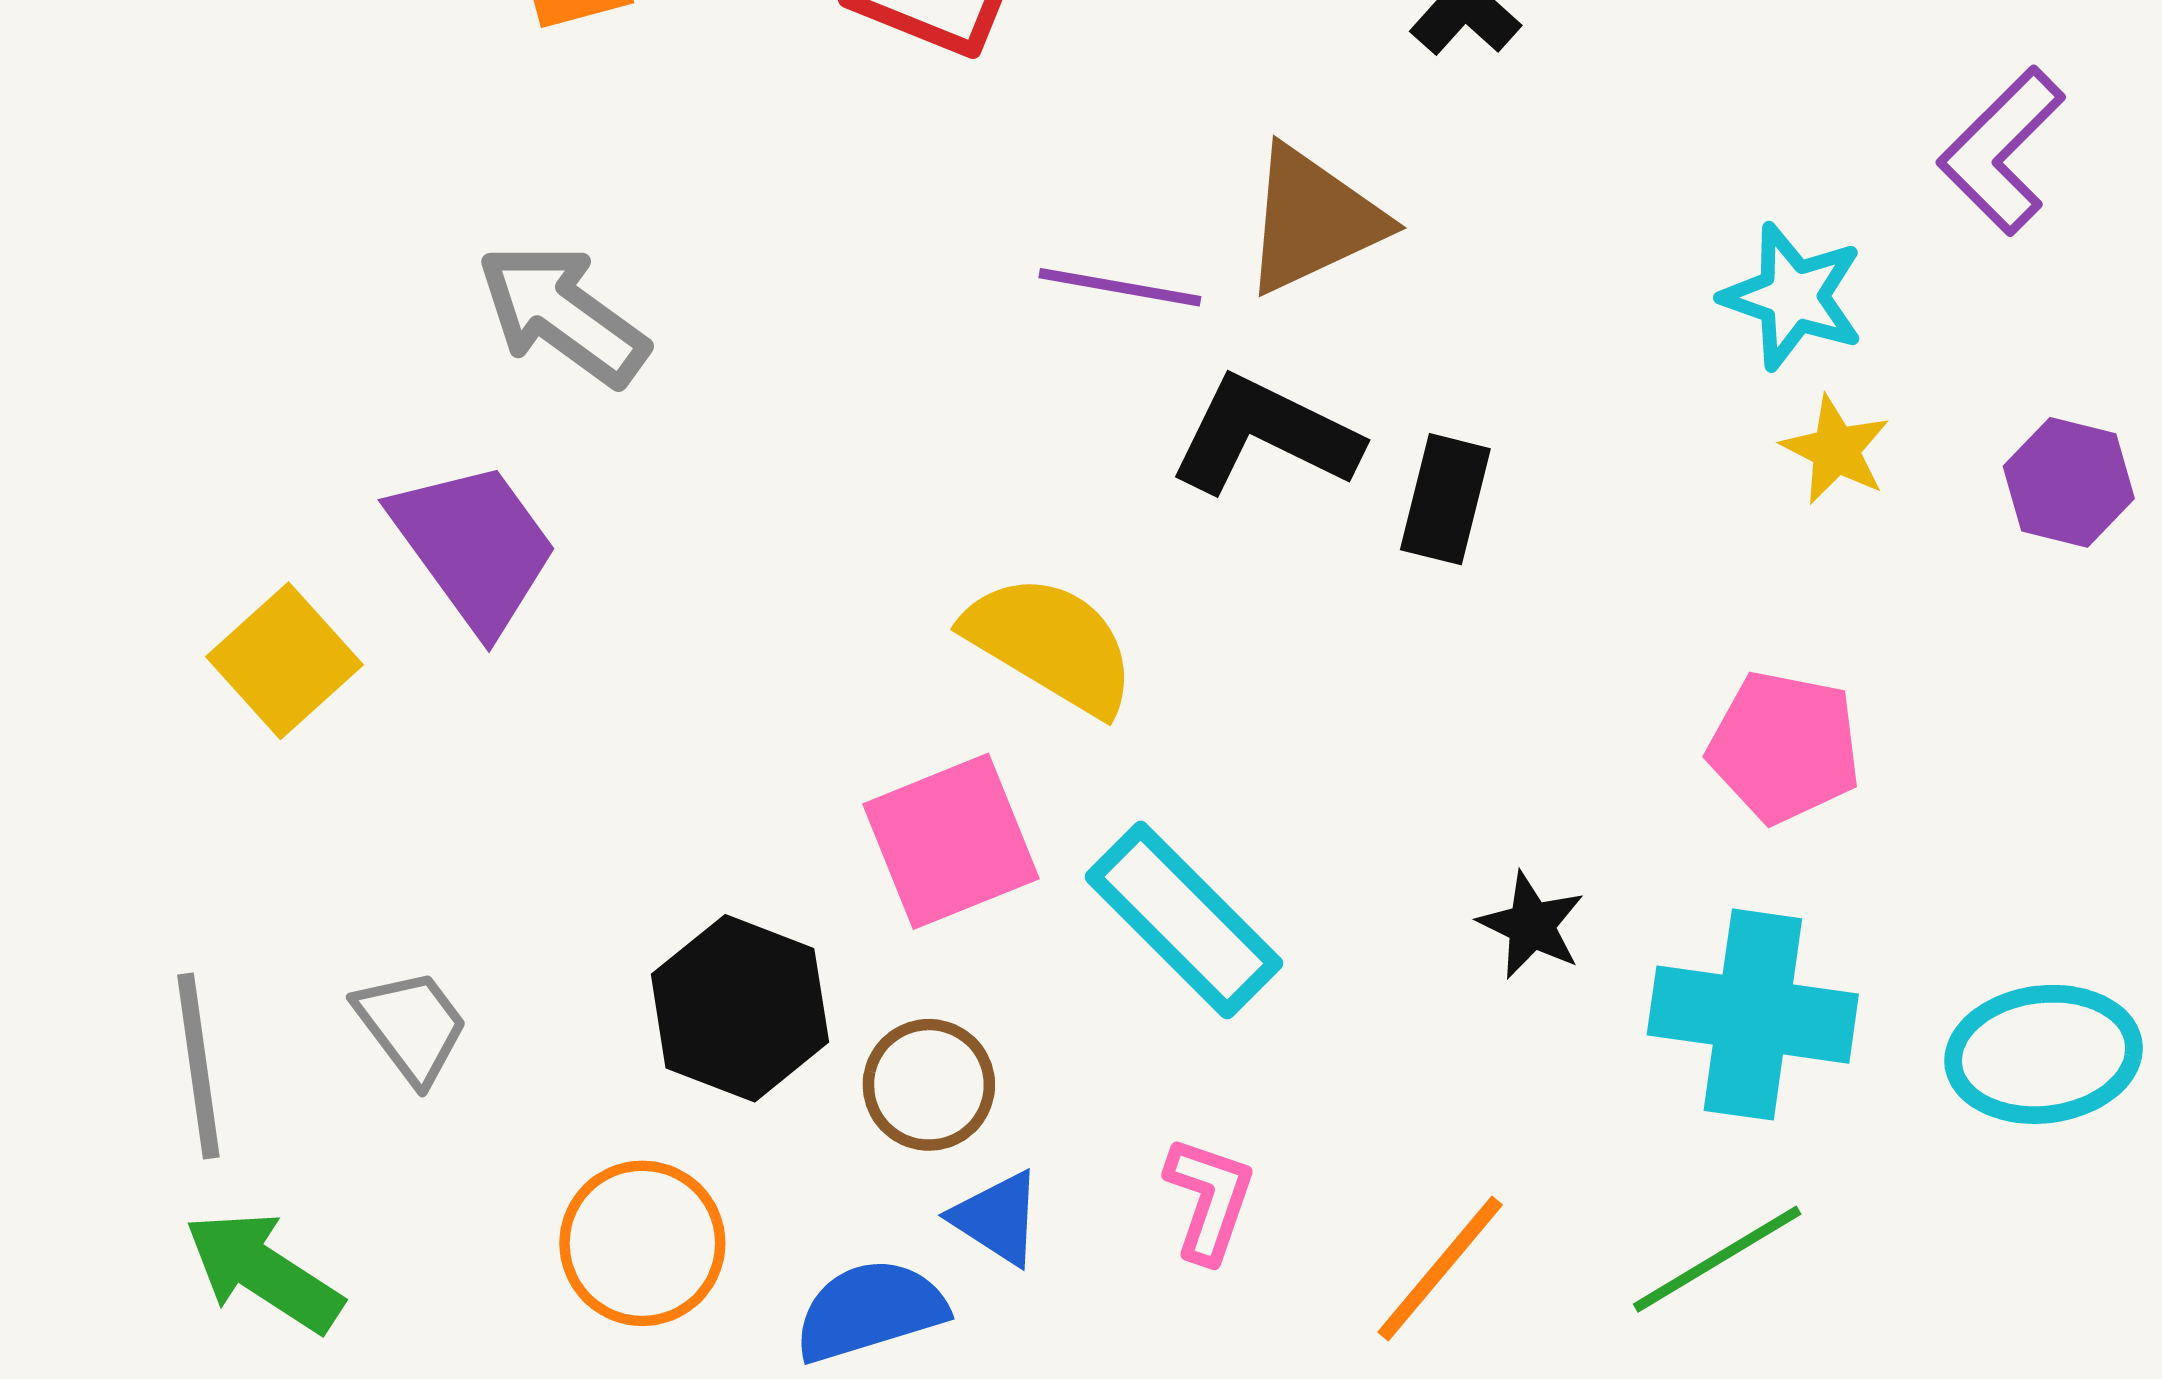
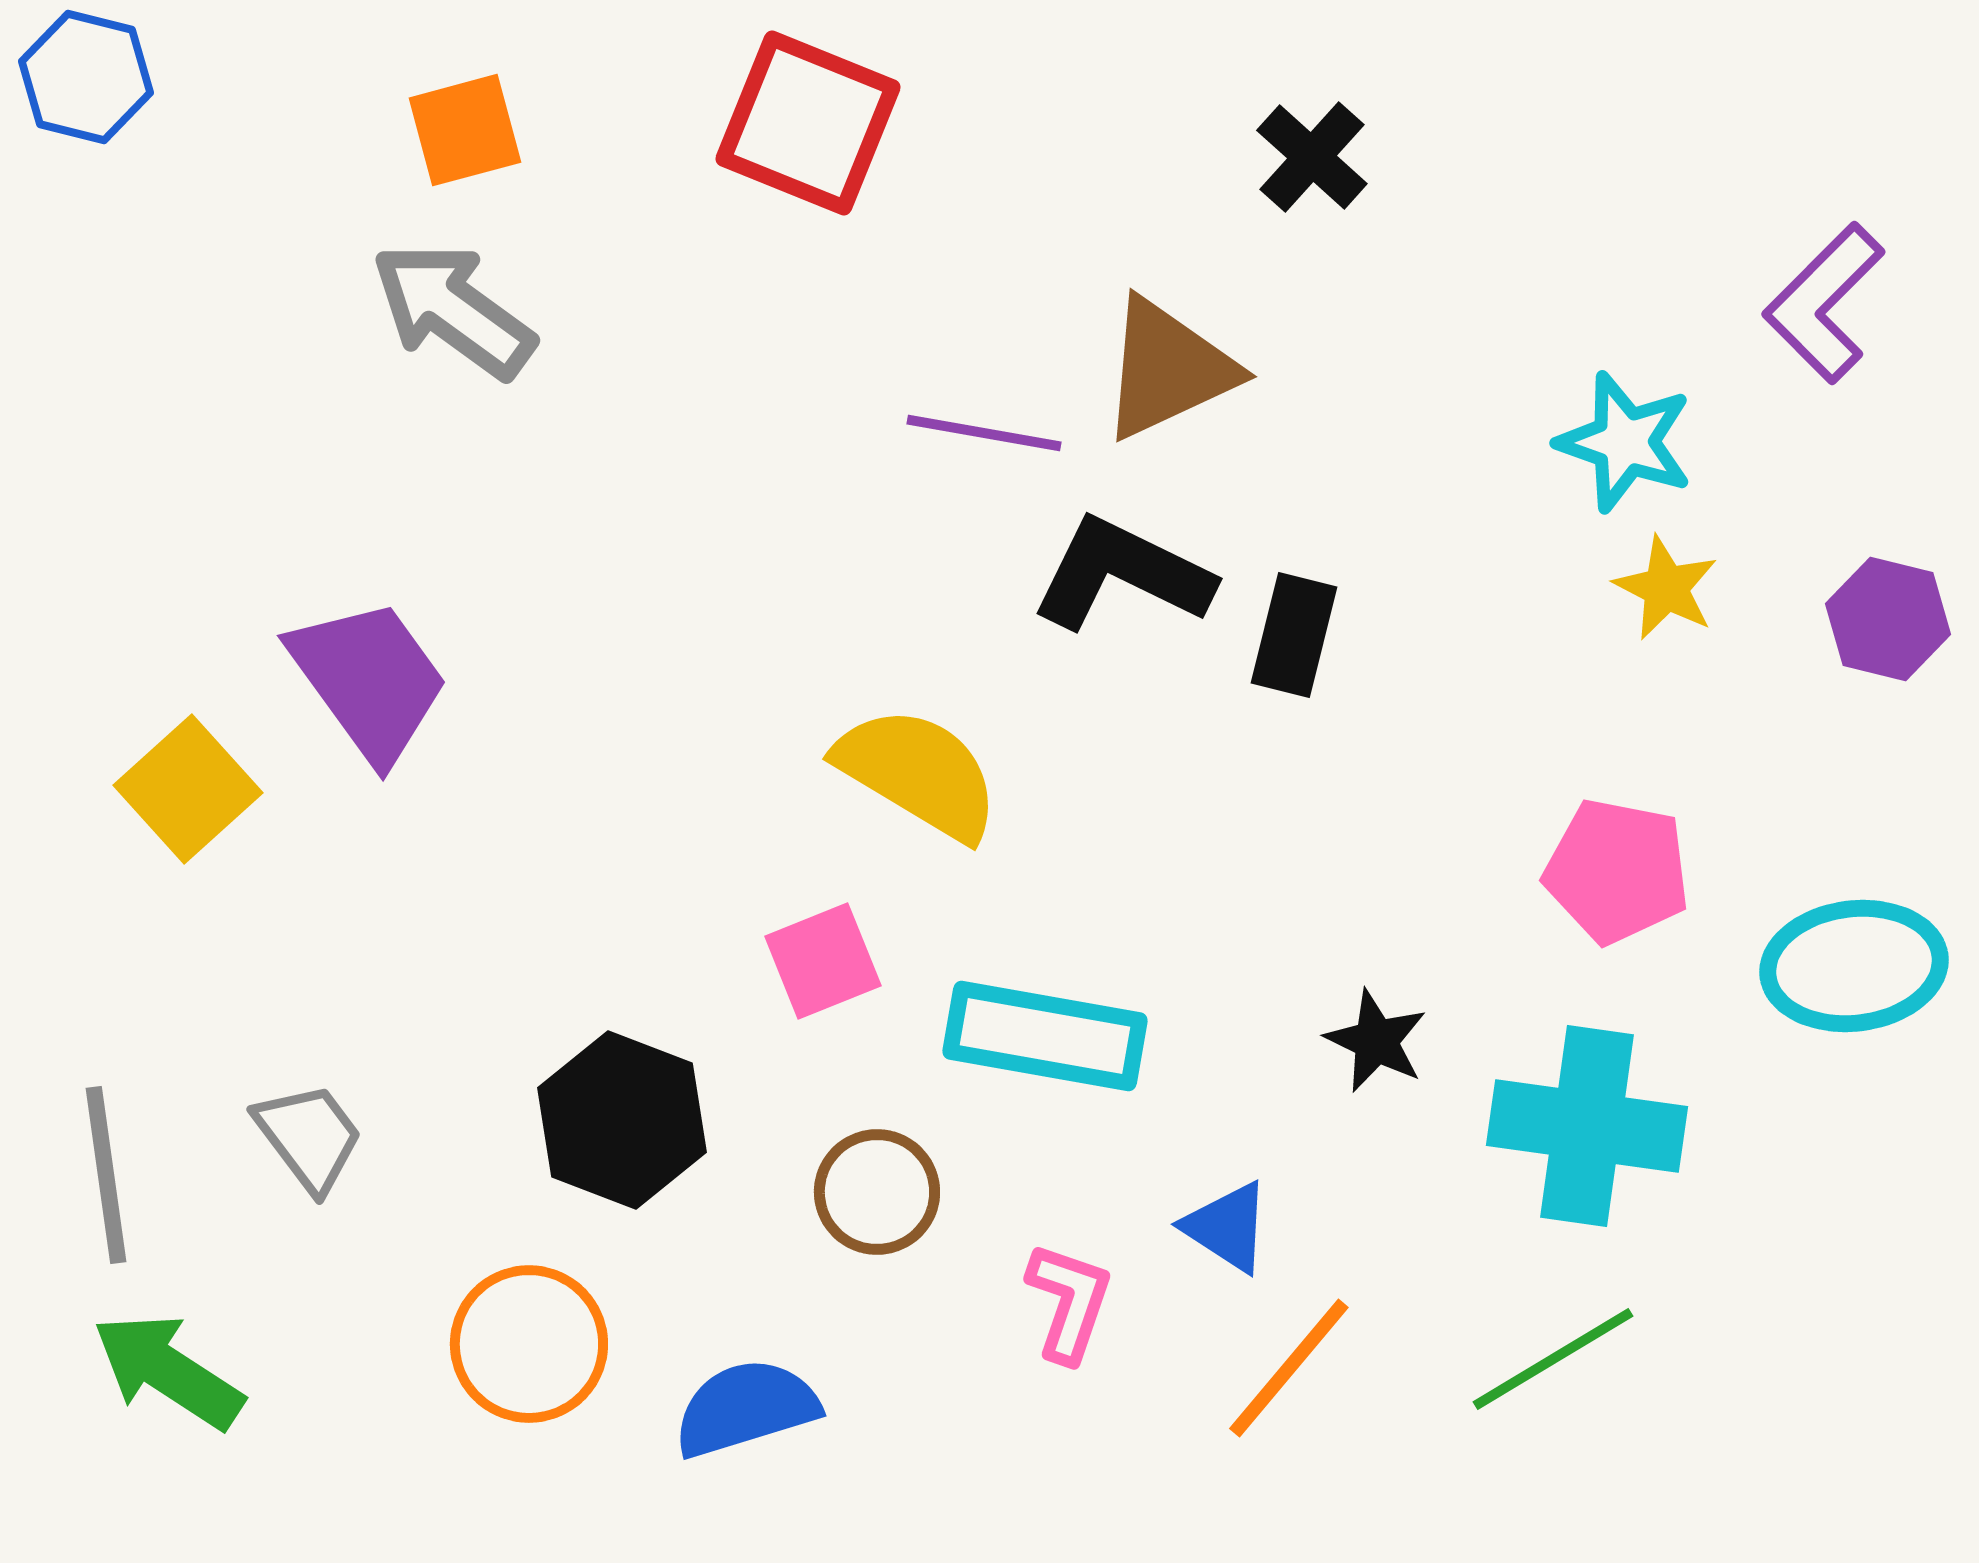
gray arrow: (563, 314) -> (453, 310), moved
pink square: (951, 841) -> (823, 961), size x0.7
cyan rectangle: (1184, 920) -> (1045, 1036), turned -35
cyan ellipse: (2044, 1054) -> (1854, 966), moved
brown circle: (929, 1085) -> (877, 1192), moved
blue triangle: (997, 1218) -> (1227, 1227), moved

